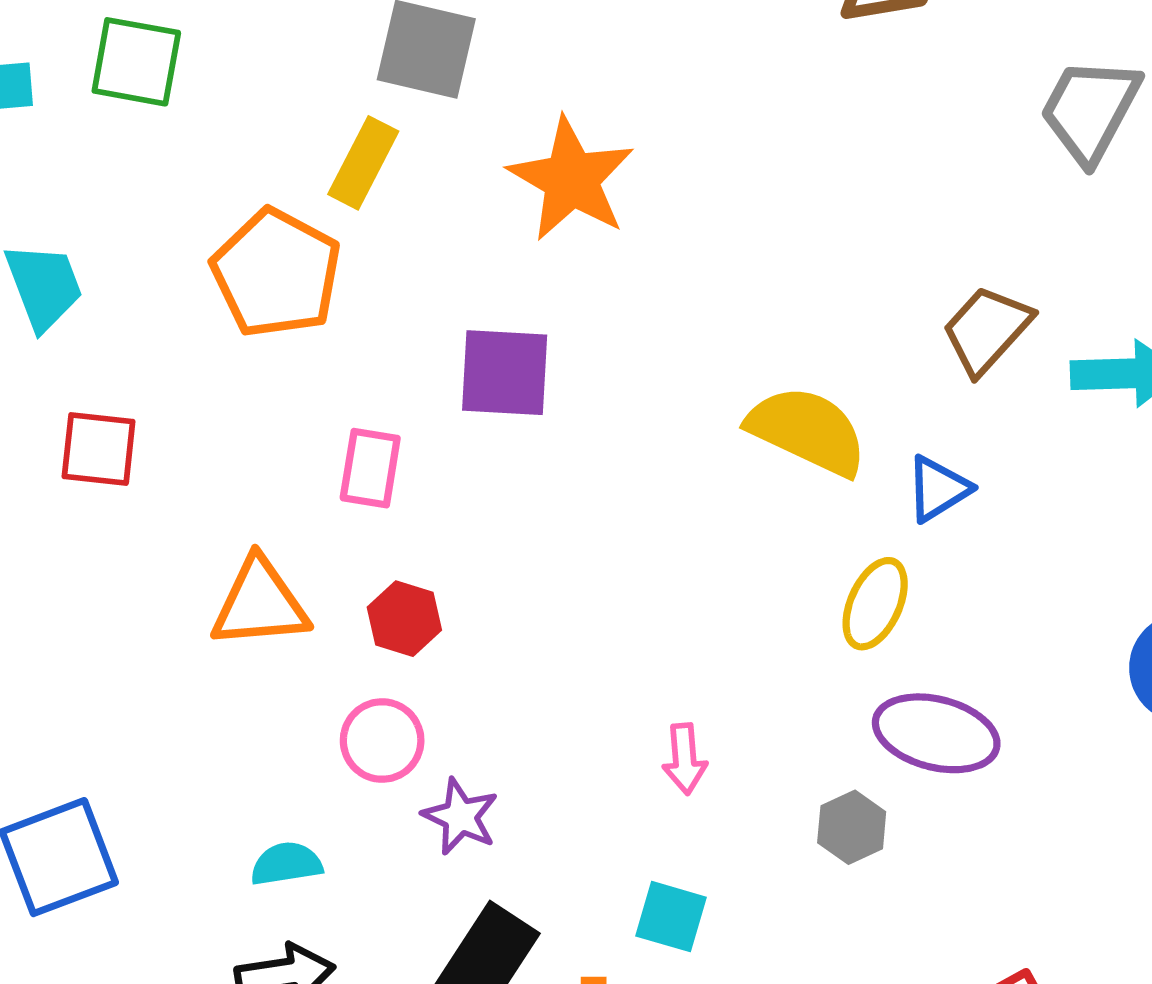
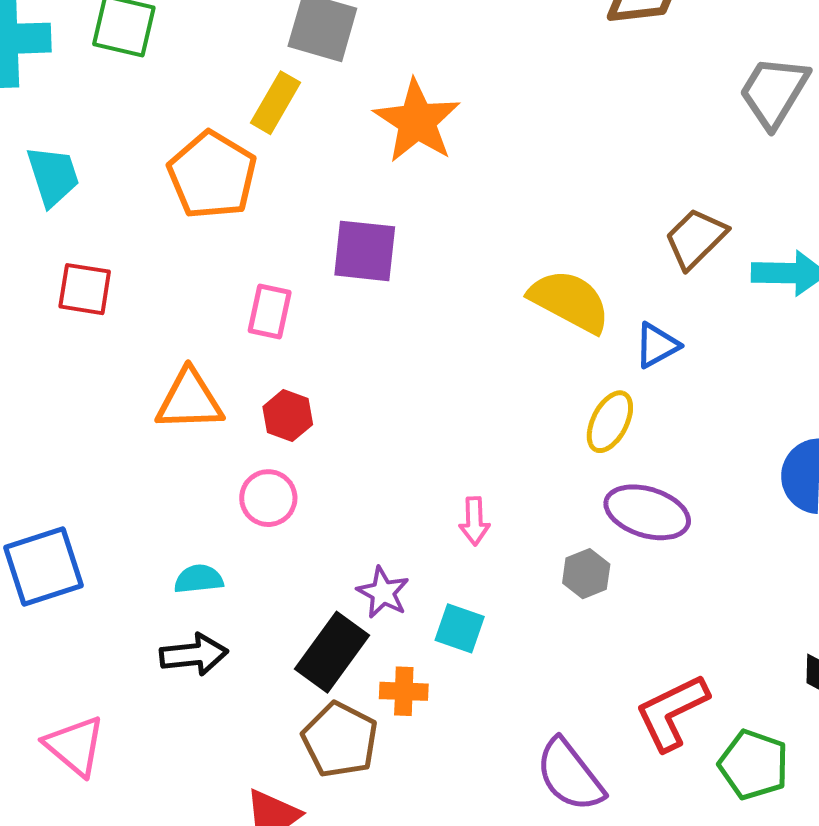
purple star: (460, 817) -> (383, 592), moved

